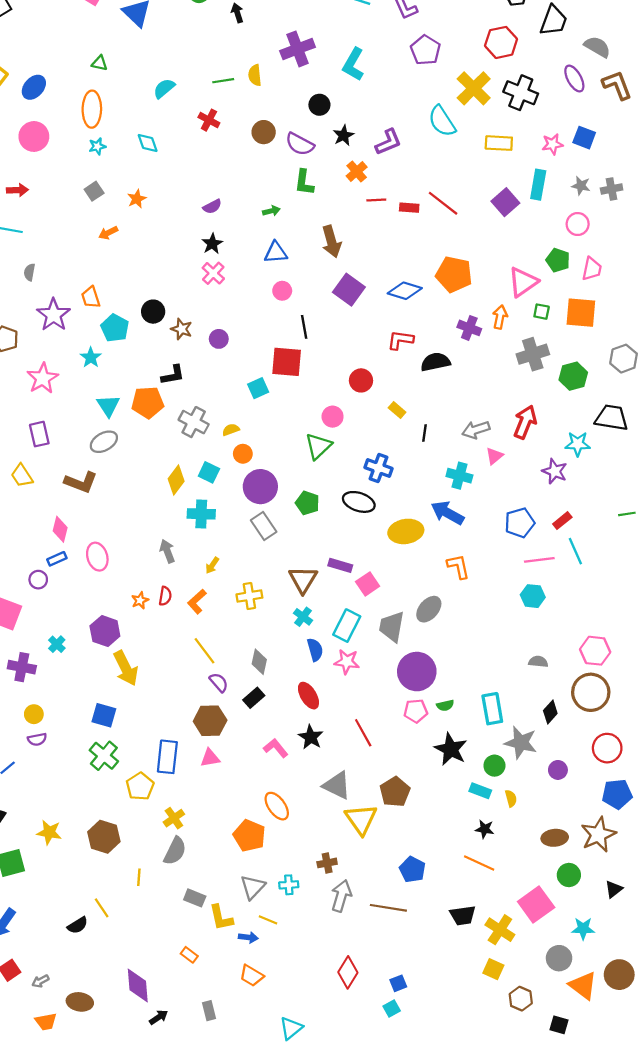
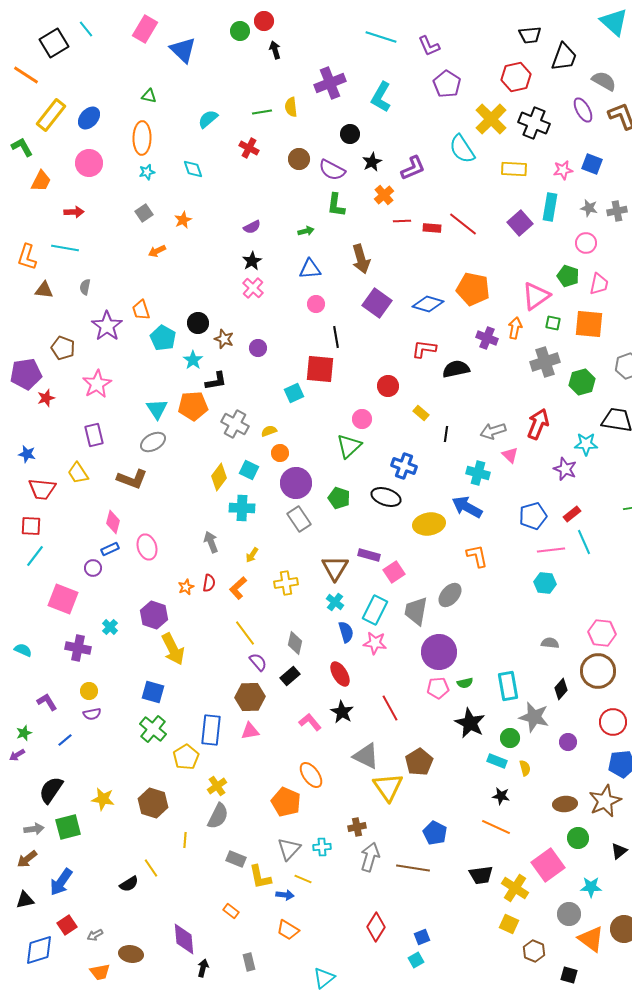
cyan star: (91, 357) -> (193, 360), moved
pink triangle: (494, 456) -> (510, 455), turned -36
black arrow: (159, 1017) -> (203, 968), turned -42

